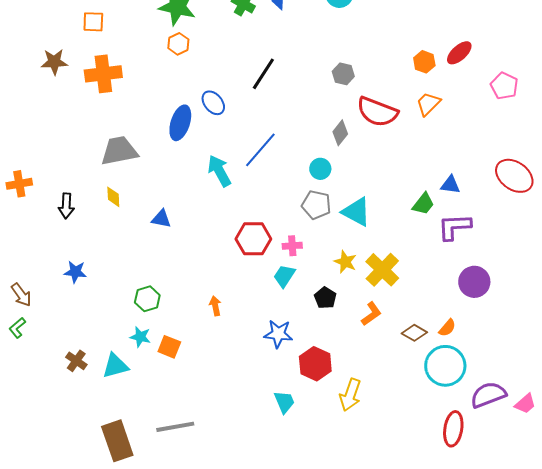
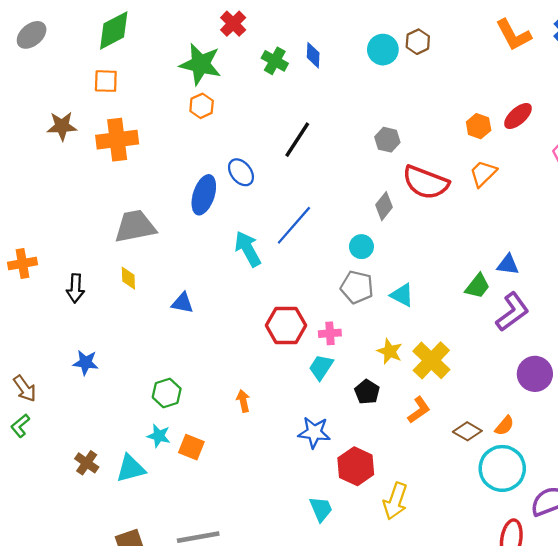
cyan triangle: (356, 212) -> (402, 295), size x0.7
purple L-shape: (454, 227) -> (512, 312), turned 147

